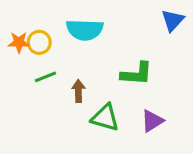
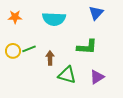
blue triangle: (173, 20) -> (96, 13), moved
orange star: (19, 42) -> (15, 17), moved
yellow circle: (39, 42) -> (13, 51), moved

